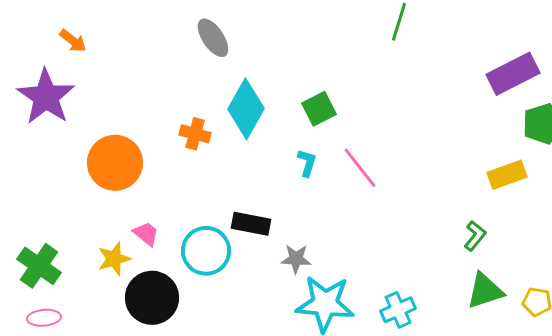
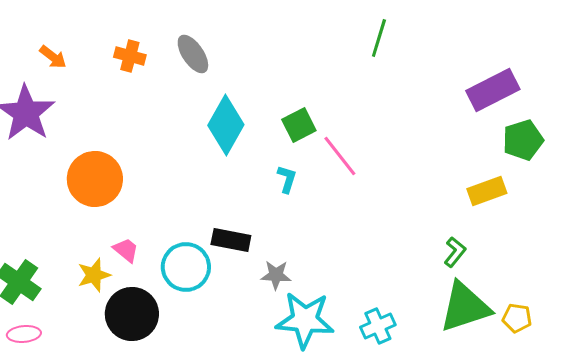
orange cross: (195, 134) -> (130, 56), moved
pink line: (360, 168) -> (340, 156), moved
green triangle: (485, 291) -> (465, 307), size x1.4

